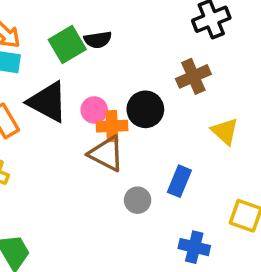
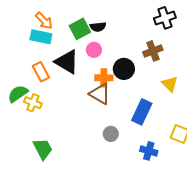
pink circle: (94, 110) -> (94, 50), moved
blue rectangle: (179, 181) -> (142, 112), size x1.4
gray circle: (138, 200) -> (111, 134), moved

